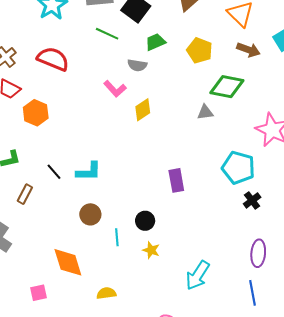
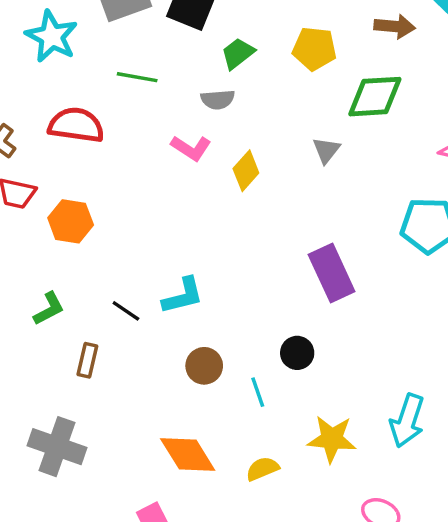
green line: (107, 34) -> (137, 77), moved
gray triangle: (205, 112) -> (326, 150), moved, turned -30
purple rectangle: (176, 180) -> (332, 273), size x1.4
yellow star: (151, 250) -> (332, 439), moved, size x1.6
yellow semicircle: (106, 293) -> (262, 469), moved

